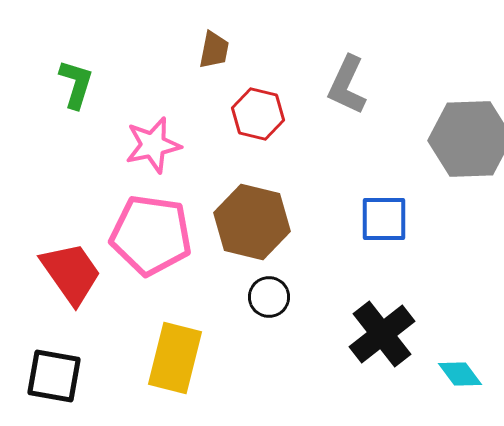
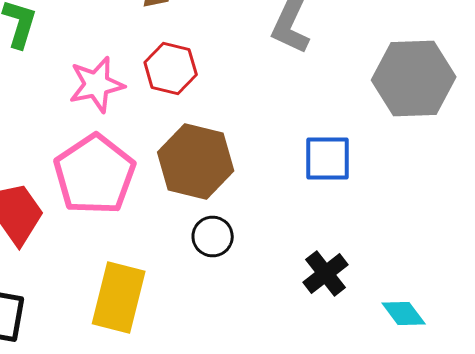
red hexagon: (258, 114) -> (171, 68), moved
pink pentagon: (151, 235) -> (95, 174), turned 30
black cross: (382, 334) -> (326, 274), size x0.7

